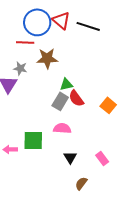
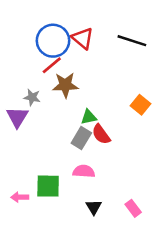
black line: (88, 26) -> (132, 41), moved
red line: (25, 42) -> (52, 65), moved, turned -42
orange square: (108, 105) -> (140, 105), moved

